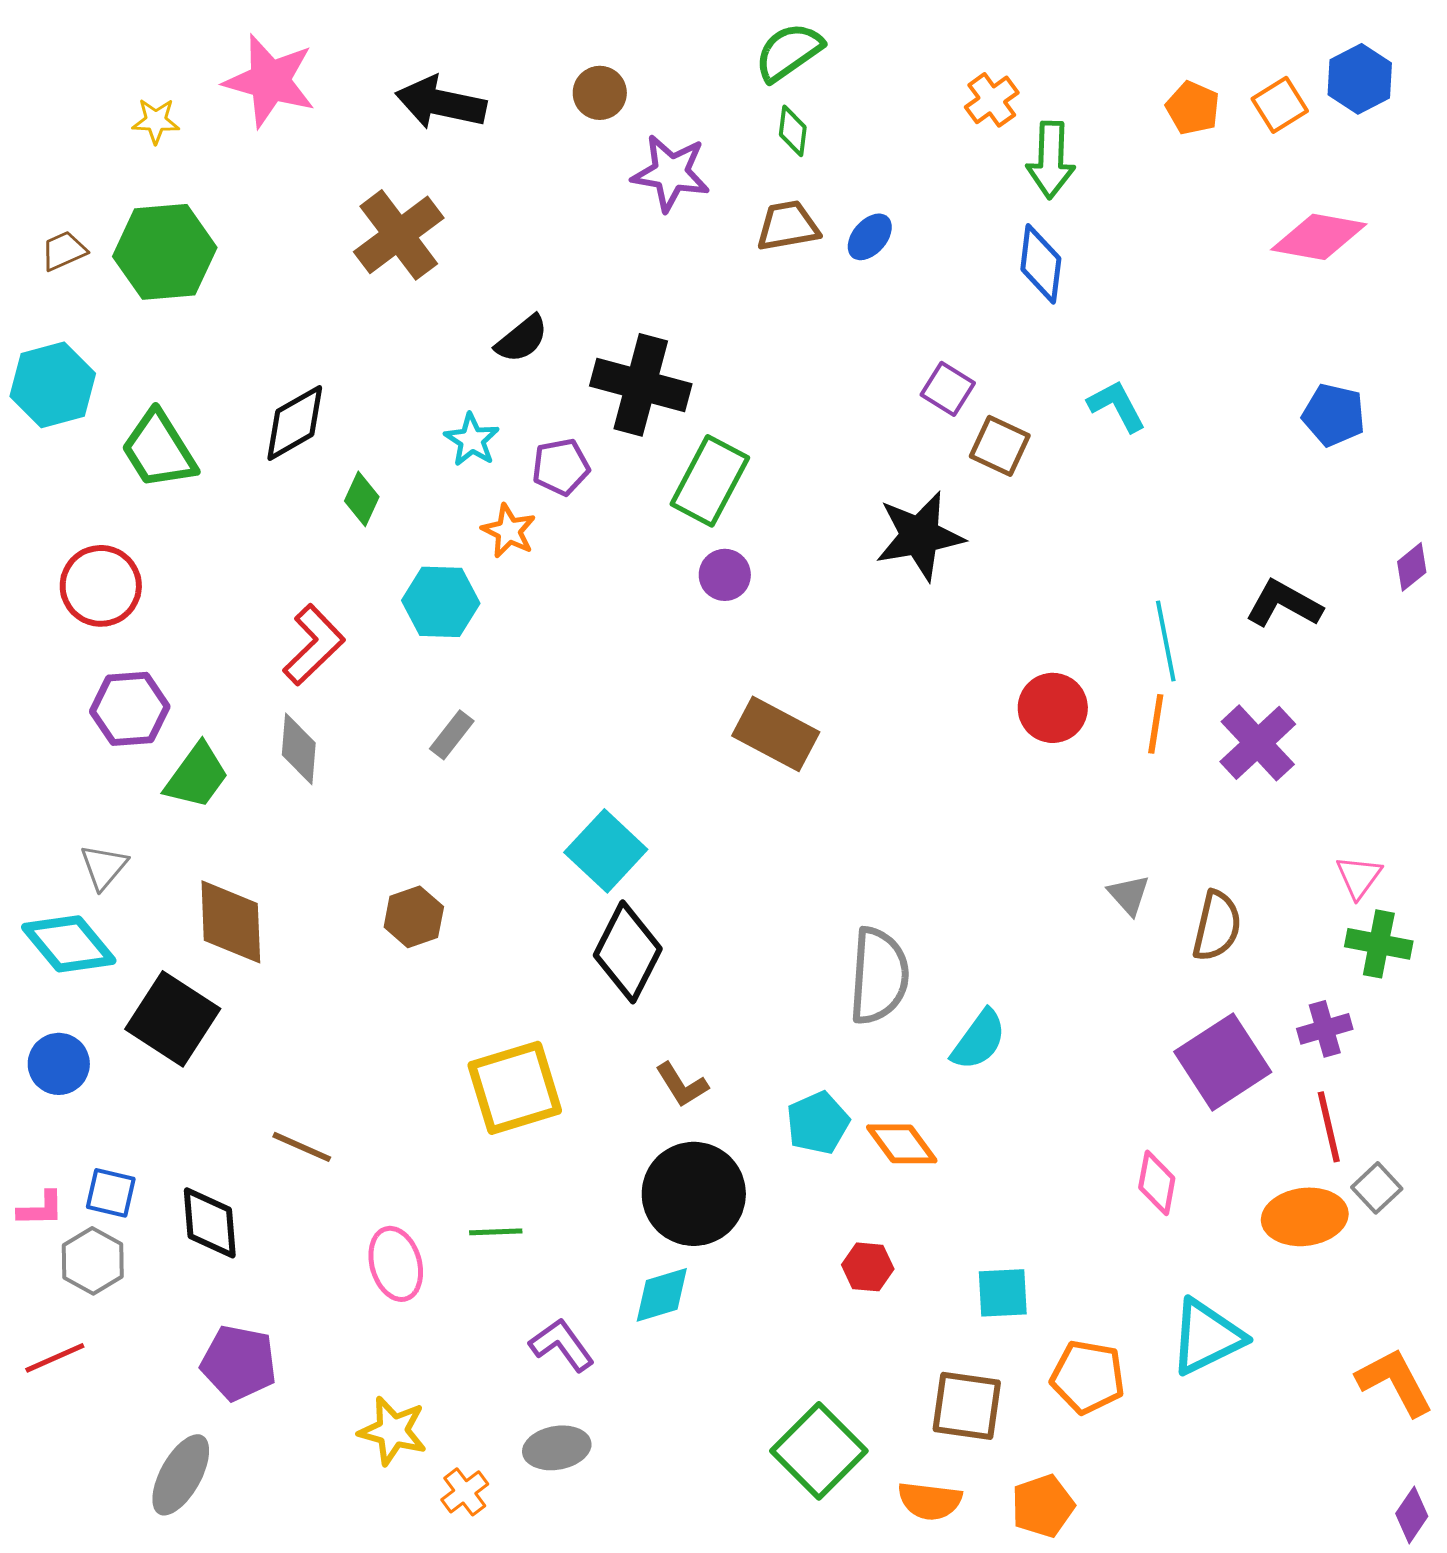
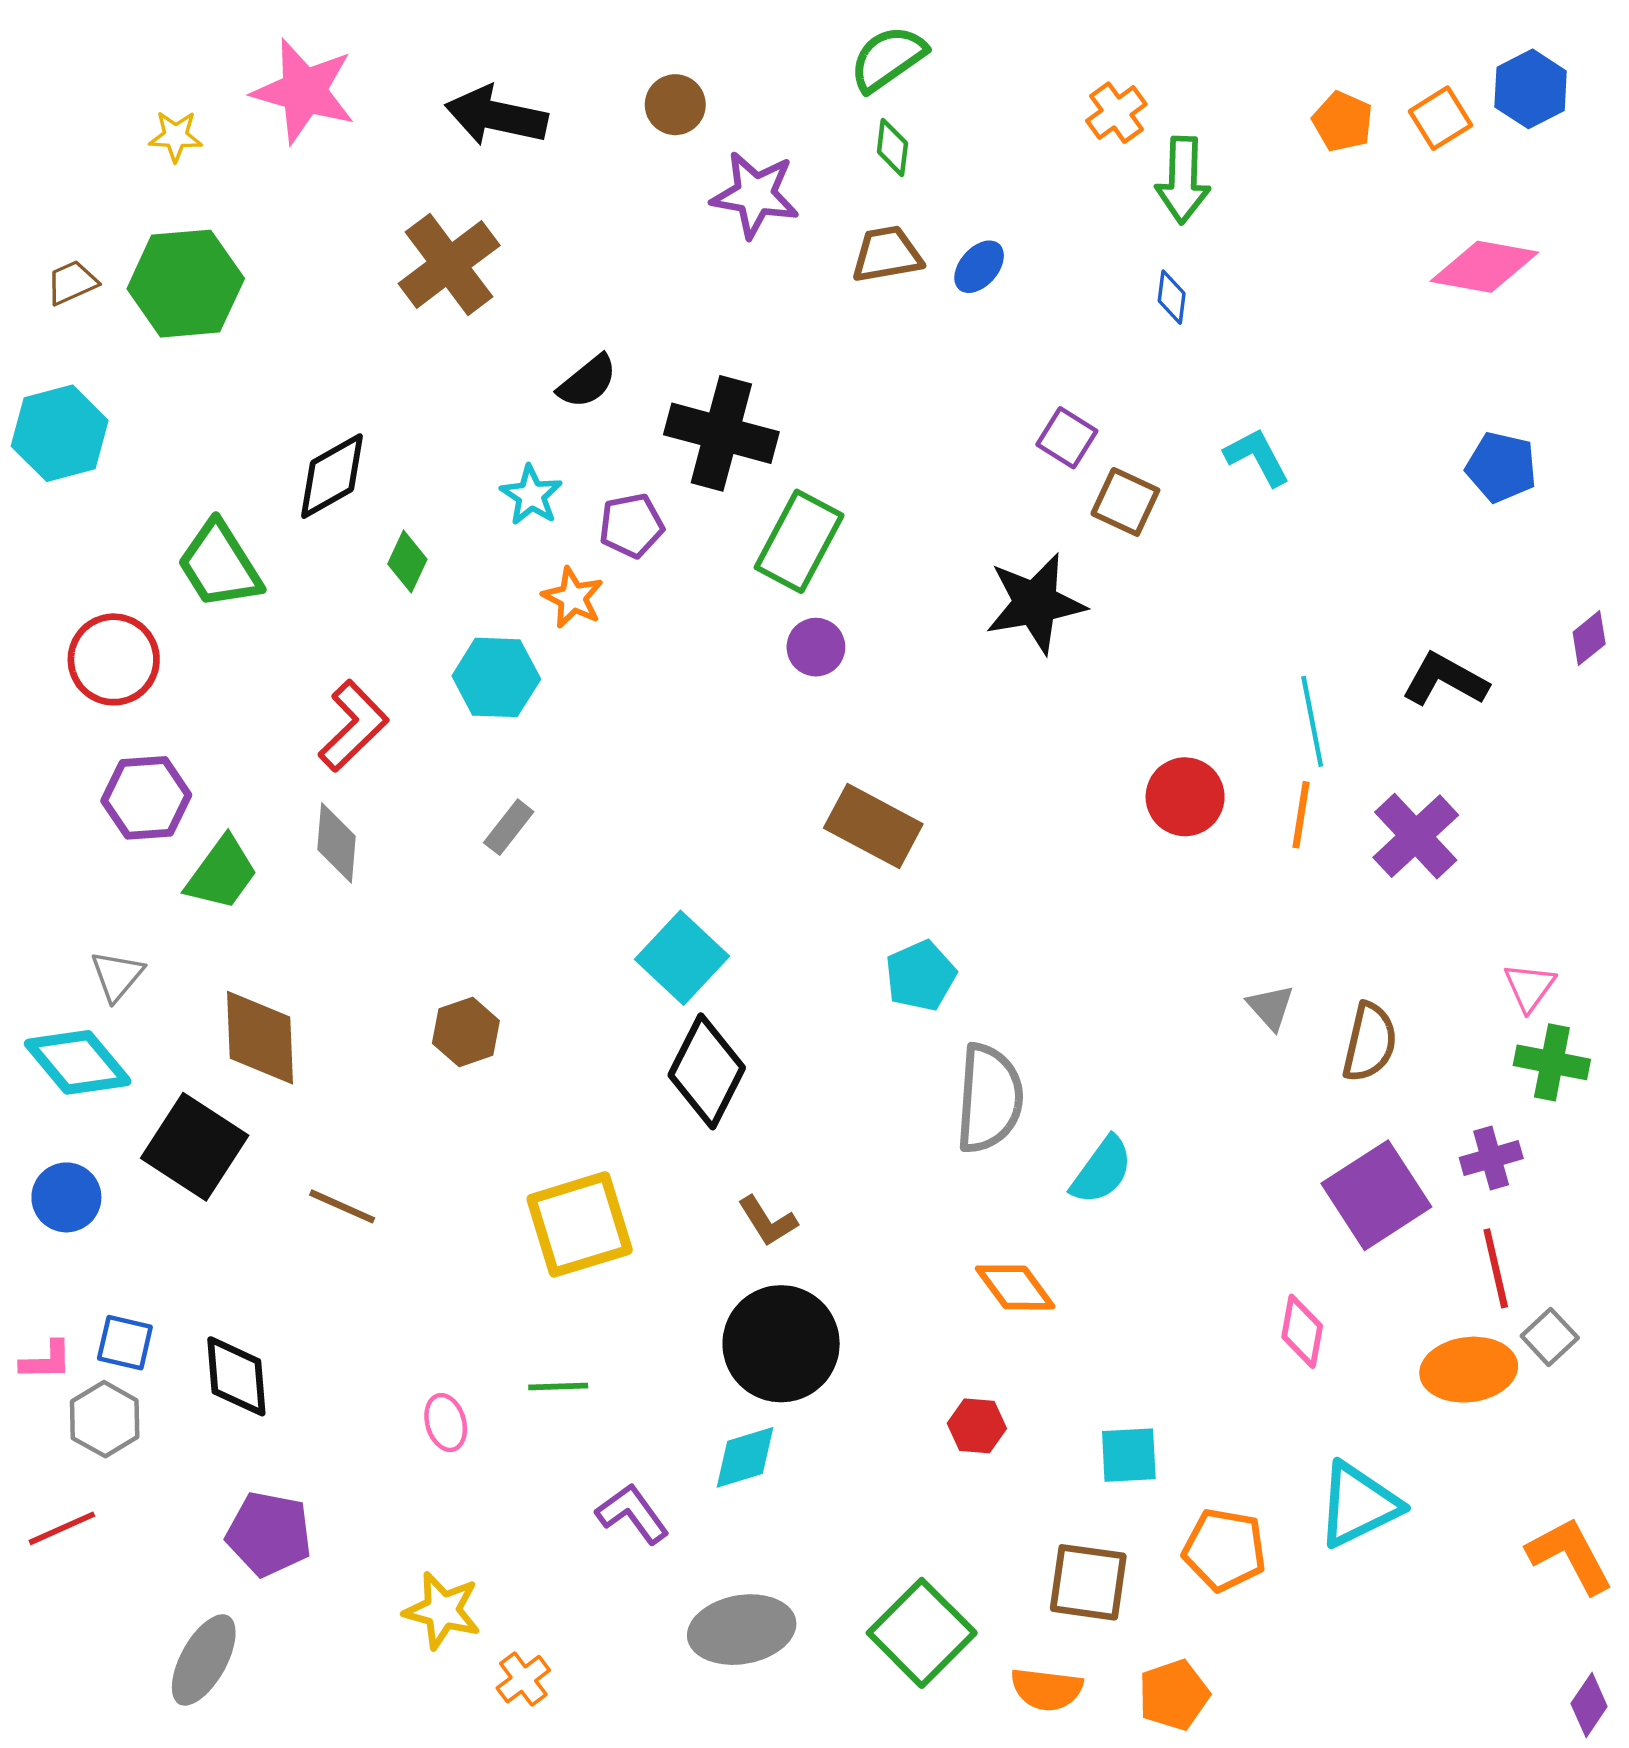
blue diamond: (1041, 264) -> (1172, 297), size x0.6
green trapezoid: (159, 450) -> (219, 565), moved
cyan pentagon: (818, 1123) -> (921, 976), moved
brown line: (302, 1147) -> (342, 1206), moved
pink ellipse: (396, 1264) -> (446, 1423), size x0.7
gray ellipse: (557, 1448) -> (742, 1630), moved, size x1.4

